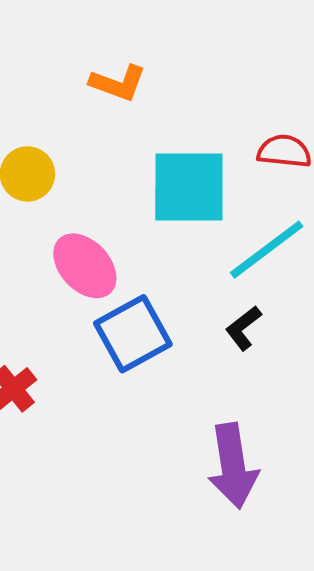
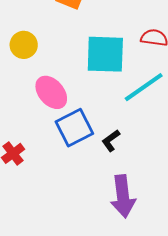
black L-shape: (243, 328) -> (111, 141), moved

